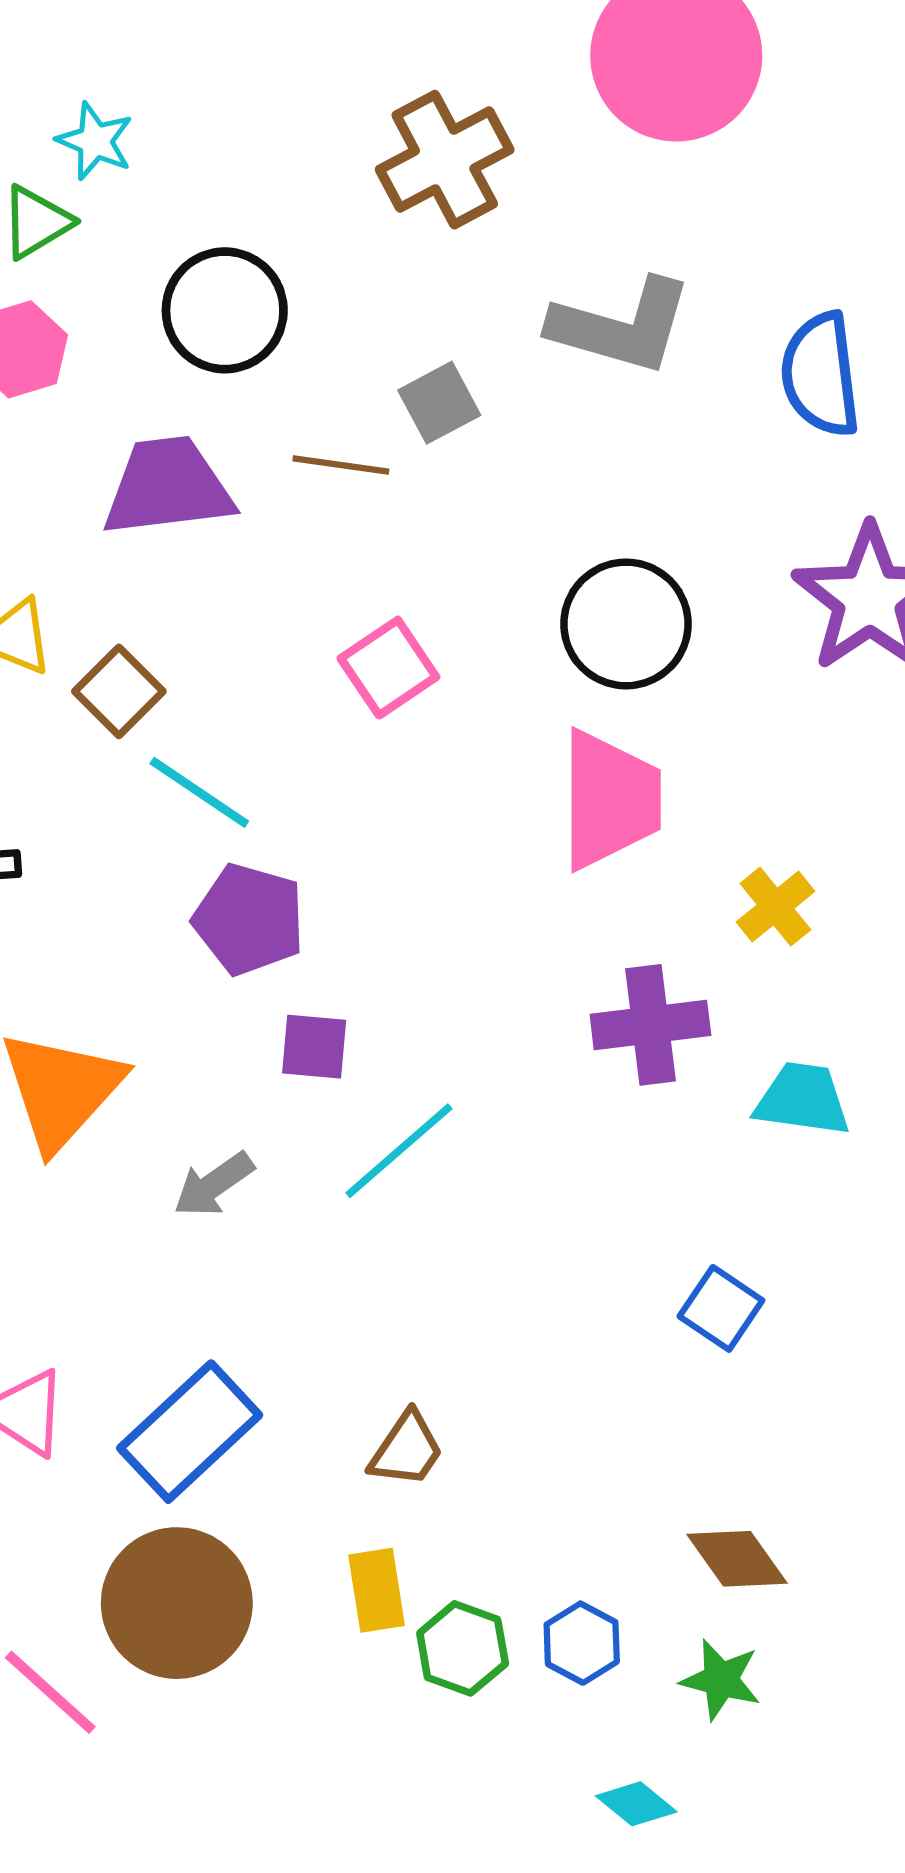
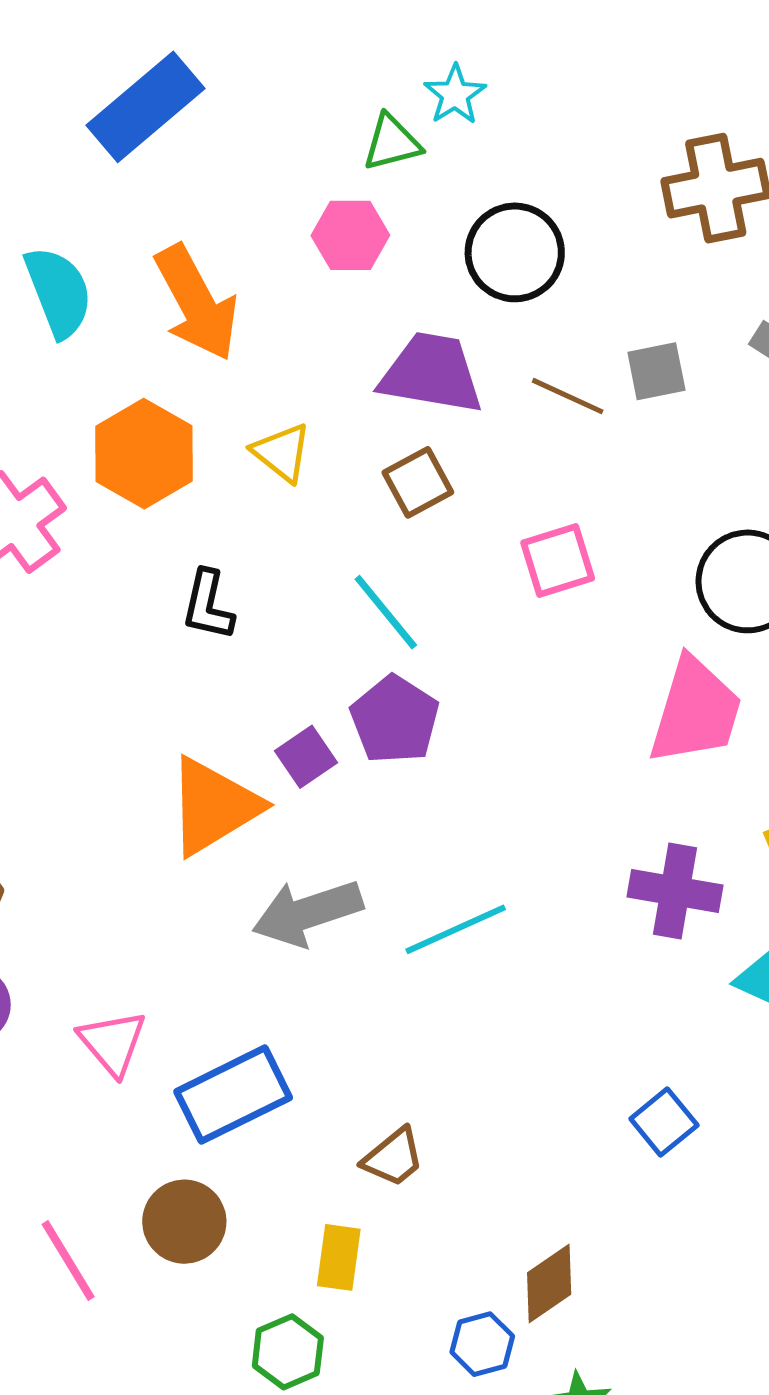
brown square: (119, 691) -> (418, 482), moved
purple square: (314, 1047) -> (306, 757), moved, turned 34
gray arrow: (214, 1185) -> (307, 913), size x1.6
brown diamond: (737, 1559) -> (549, 1284), moved, turned 74
brown circle: (177, 1603) -> (184, 1222), size x0.7
green hexagon: (463, 1648) -> (288, 1352), moved

